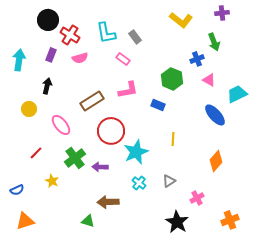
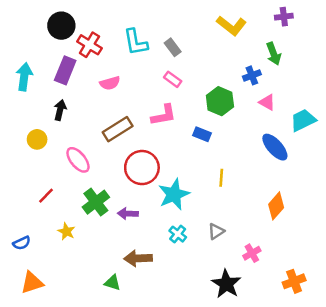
purple rectangle: (51, 55) -> (65, 70), size x1.5
pink semicircle: (80, 58) -> (110, 83), moved
pink rectangle: (123, 59) -> (173, 79), moved

